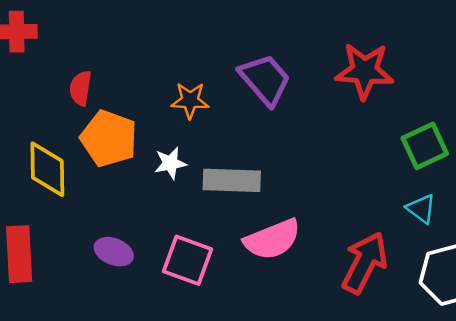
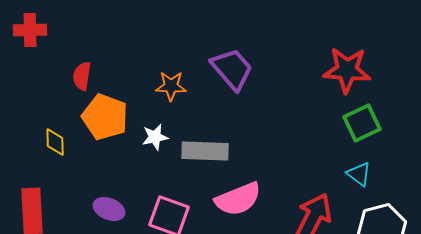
red star: (365, 71) -> (347, 70), moved
yellow diamond: (47, 169) -> (55, 142), size x0.6

